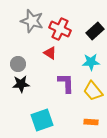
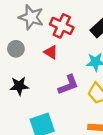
gray circle: (18, 64) -> (16, 49), moved
purple L-shape: (66, 83) -> (68, 85), turned 70

